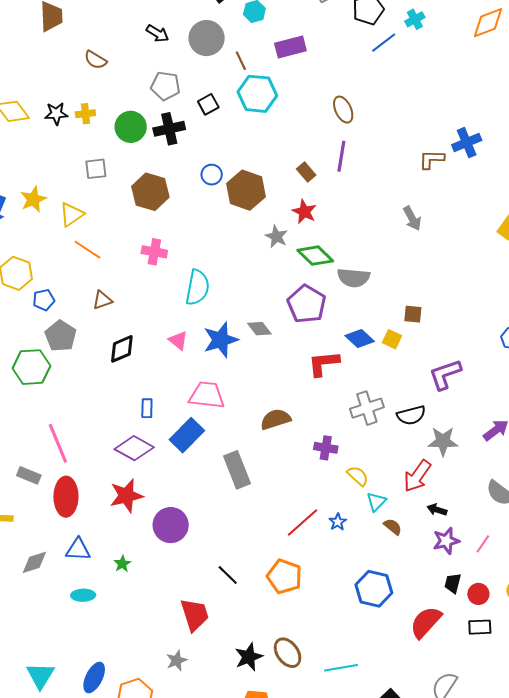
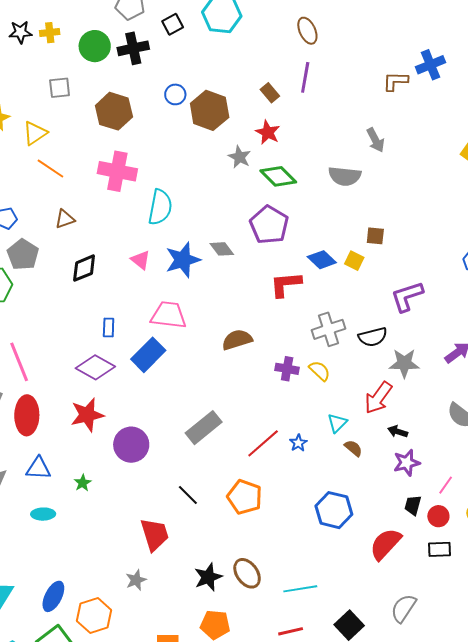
pink cross: (154, 252) -> (117, 171), size x1.5
gray semicircle: (354, 278) -> (345, 176), moved
gray rectangle: (237, 470) -> (204, 428), moved, turned 72
yellow semicircle: (358, 476) -> (320, 371), moved
pink line: (483, 544) -> (446, 485), moved

